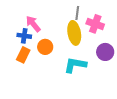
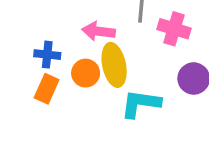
pink arrow: (33, 24) -> (99, 31), moved, turned -42
yellow ellipse: (74, 33) -> (114, 65), moved

